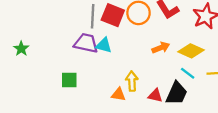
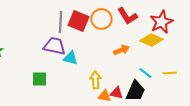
cyan triangle: (104, 45) -> (70, 58), moved
yellow diamond: (191, 51) -> (151, 40), moved
orange triangle: (118, 94) -> (104, 96), moved

